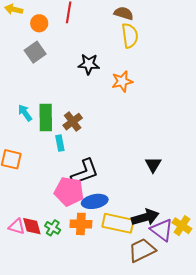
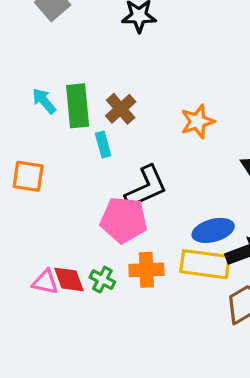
orange star: (122, 81) -> (197, 121), moved
blue ellipse: (95, 201) -> (213, 230), moved

